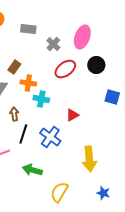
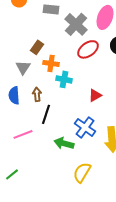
gray cross: (53, 44) -> (76, 24), size x1.6
blue cross: (50, 137) -> (85, 127), moved
green arrow: (32, 170) -> (64, 143), moved

